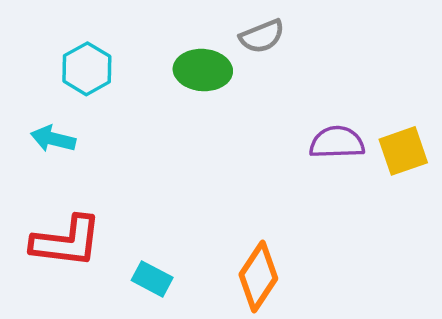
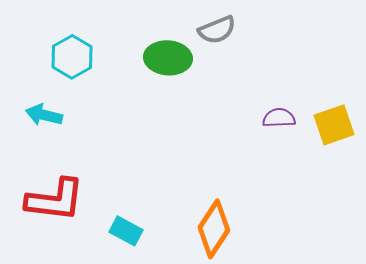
purple semicircle: (337, 142) -> (279, 118), size x0.7

